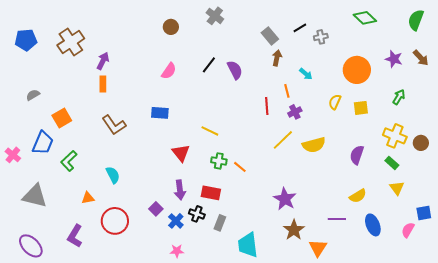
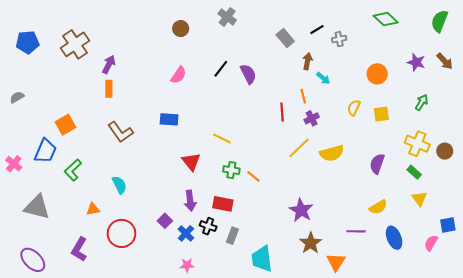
brown arrow: (277, 58) -> (307, 61), moved
orange circle: (357, 70) -> (377, 74), size x0.7
gray semicircle: (33, 95) -> (17, 97), moved

